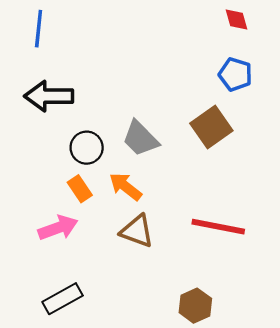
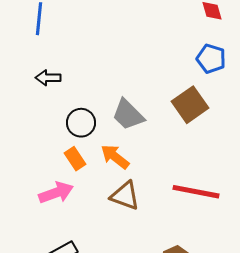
black arrow: (49, 96) -> (48, 78), size x0.6

